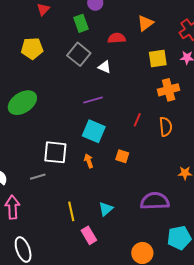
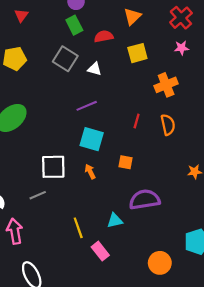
green rectangle: (81, 23) -> (74, 25), moved
yellow square: (158, 59) -> (137, 53), moved
purple semicircle: (155, 201) -> (145, 200), moved
cyan triangle: (106, 209) -> (115, 221), turned 35

